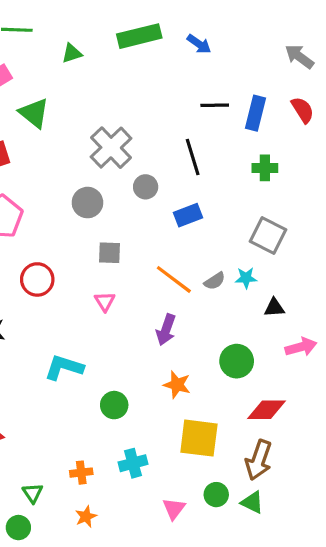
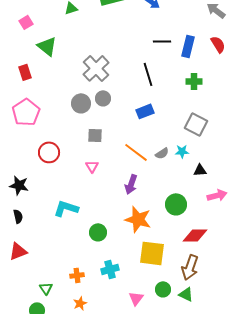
gray circle: (146, 187) -> (103, 98), moved
orange star: (177, 385) -> (138, 219), size x1.5

